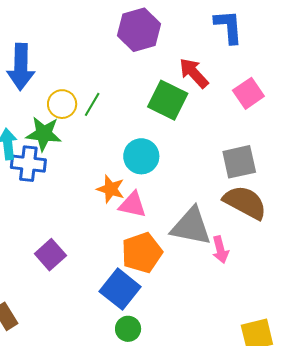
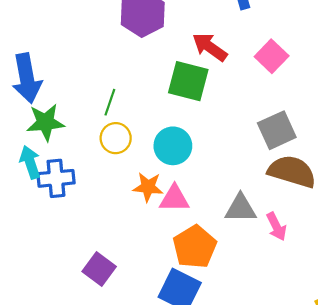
yellow circle: (62, 104) -> (116, 138), moved
green star: (44, 134) -> (45, 122), moved
gray triangle: (191, 226) -> (240, 208), size x0.7

